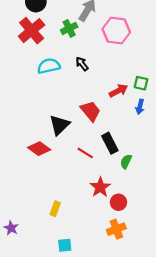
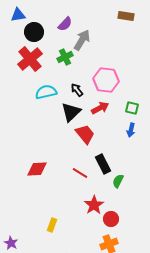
pink hexagon: (116, 31) -> (106, 80), moved
red arrow: (118, 91) -> (100, 108), moved
black triangle: (59, 125) -> (71, 112), moved
red diamond: (39, 149) -> (37, 169), turned -40

